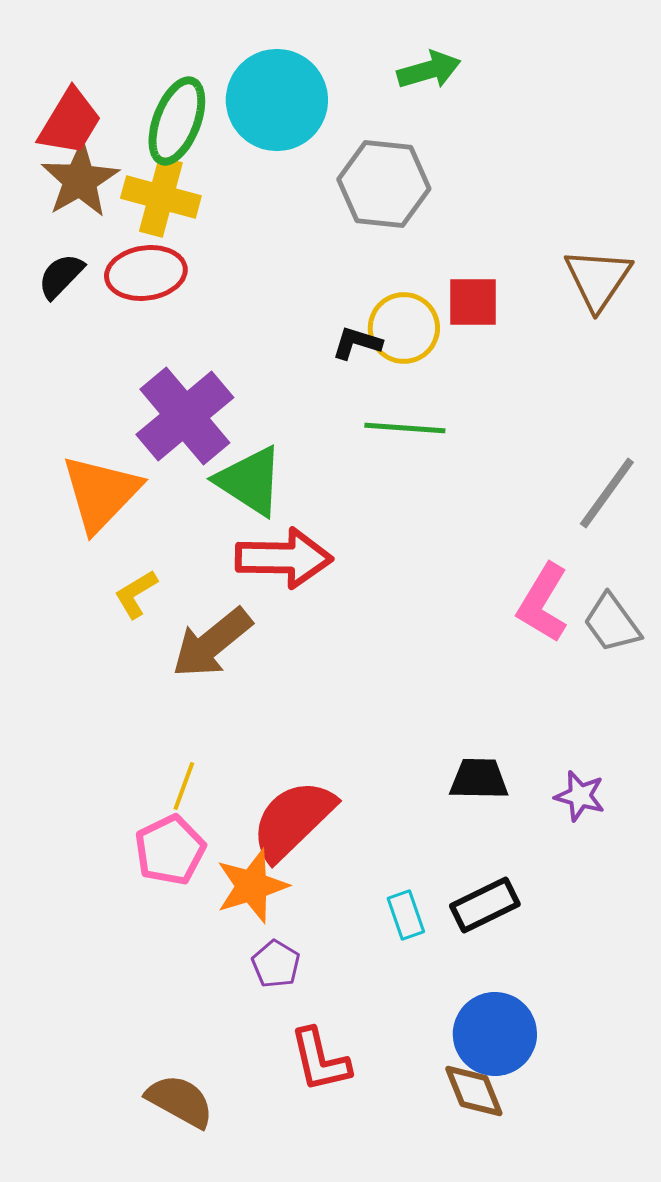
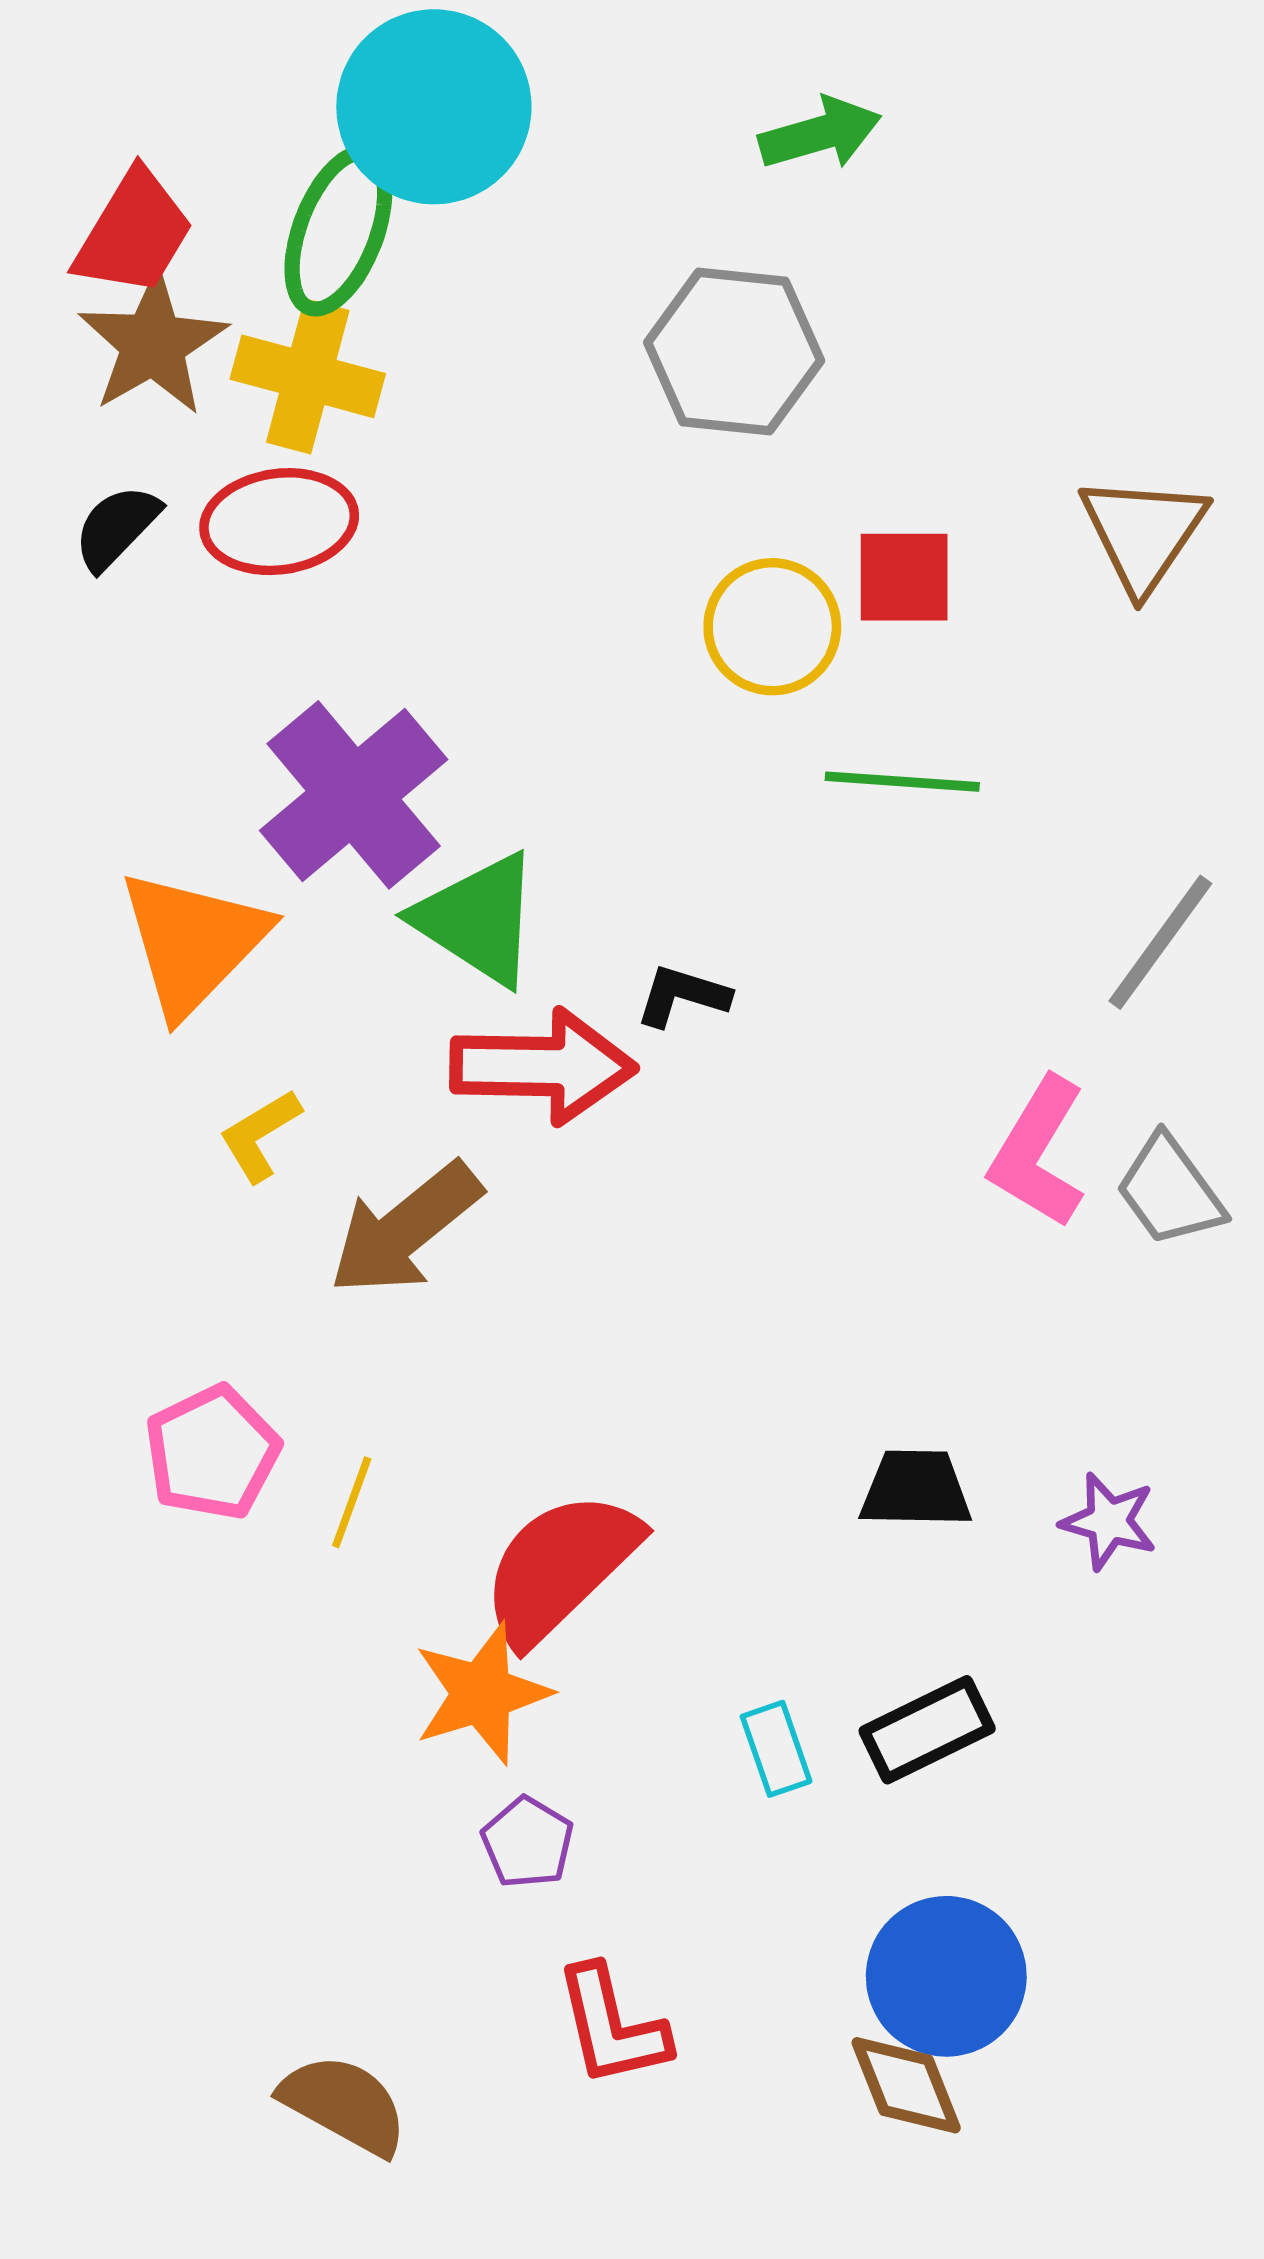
cyan circle: (277, 100) -> (434, 107), moved
black L-shape: (357, 343) -> (682, 996), moved
green line: (405, 428) -> (902, 782), moved
pink pentagon: (170, 850) -> (212, 1453), moved

